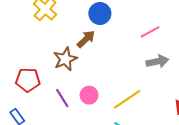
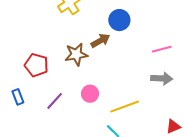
purple line: (62, 98) -> (55, 101), moved, turned 60

